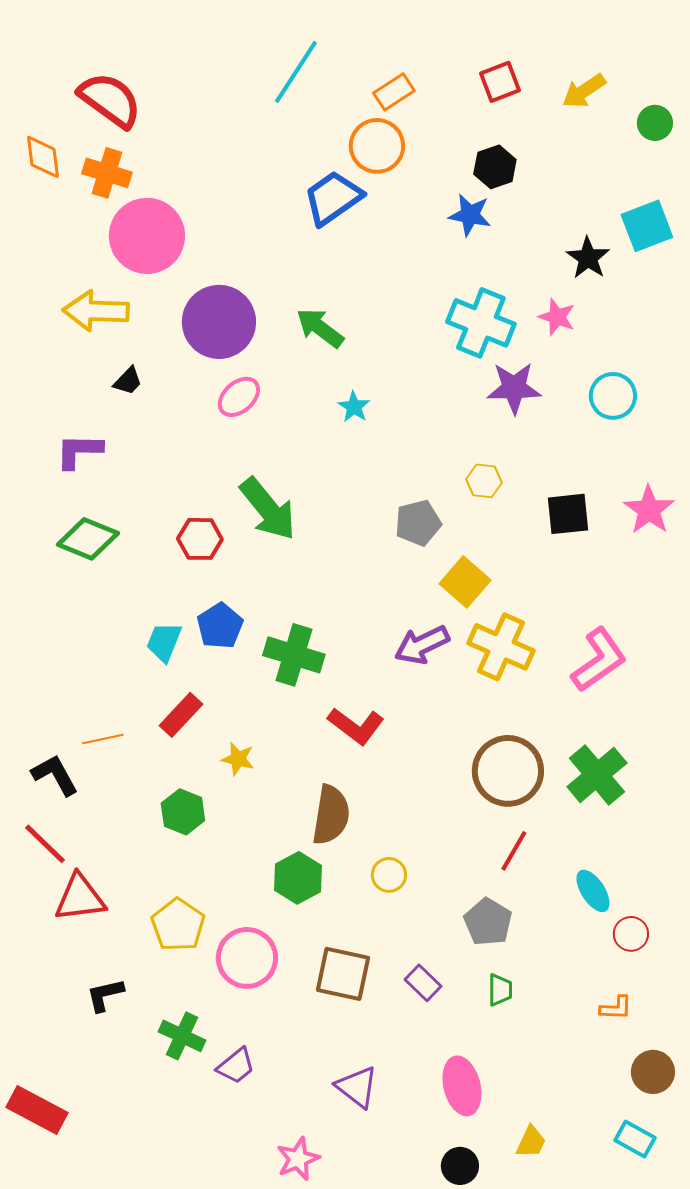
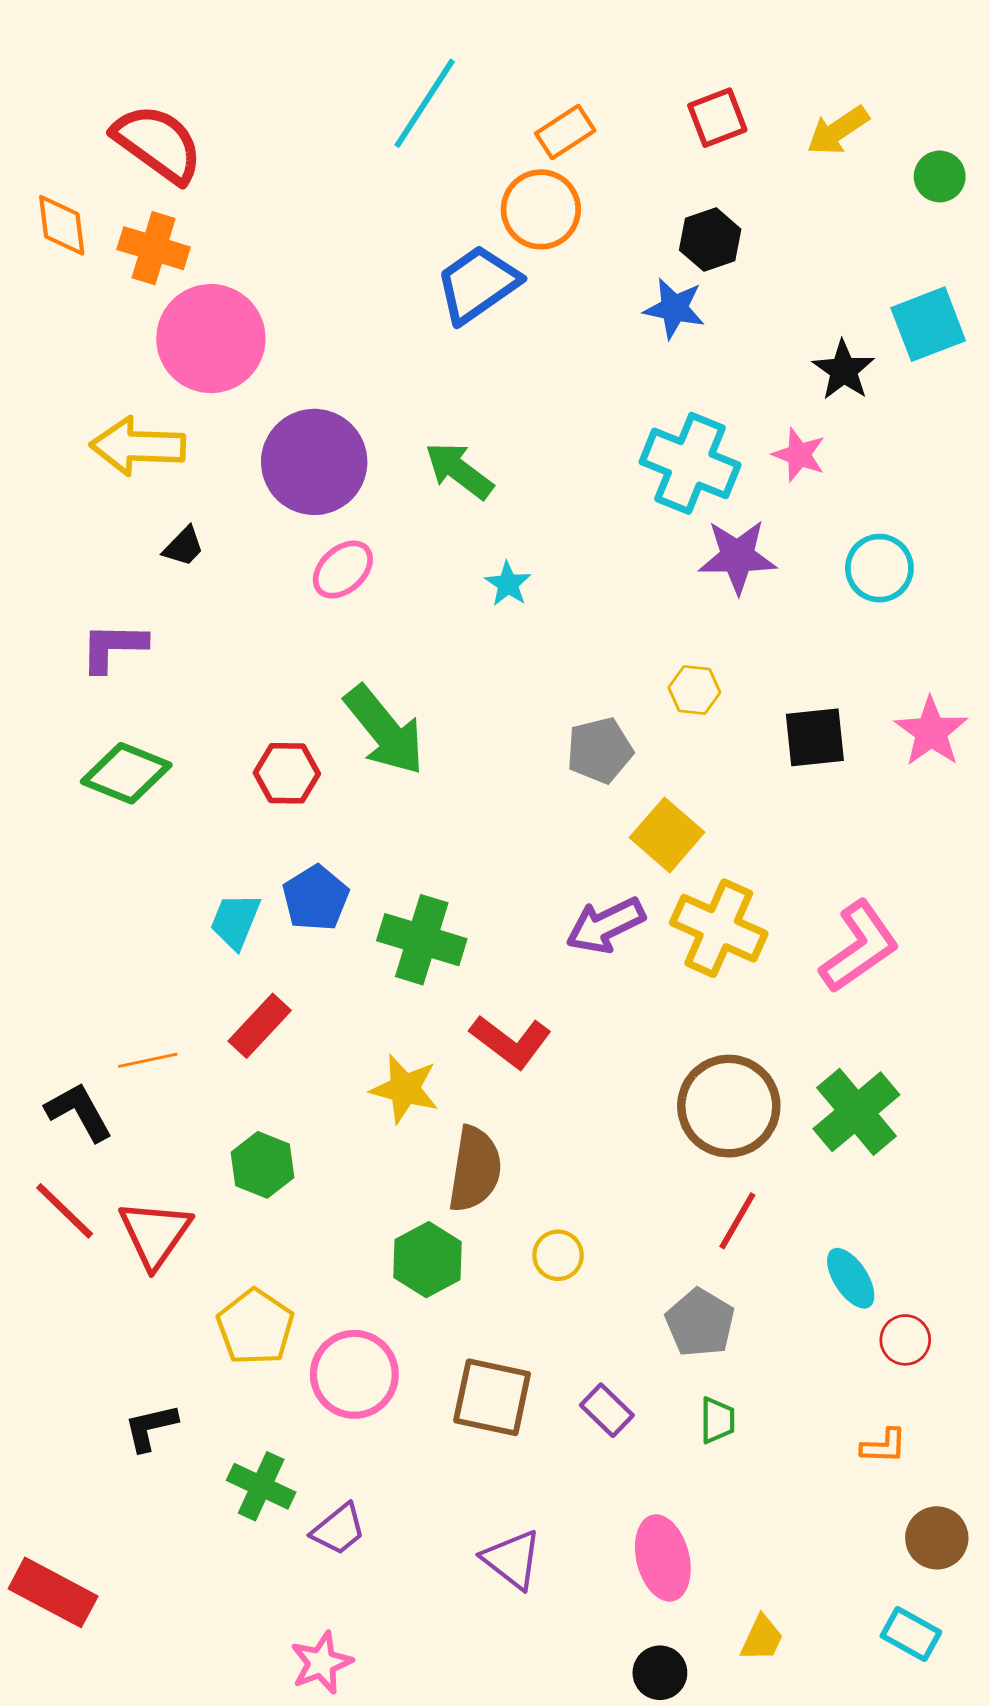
yellow star: (238, 759) -> (405, 1089), moved, size x1.4
red triangle: (80, 898) -> (155, 1234), moved, turned -48
pink star: (298, 1159) -> (321, 1663), moved

